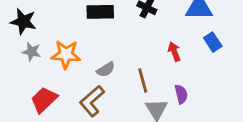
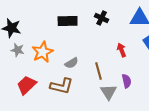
orange star: (66, 54) -> (43, 52), turned -30
brown L-shape: (92, 101) -> (62, 86), turned -125

